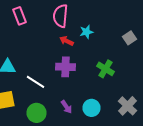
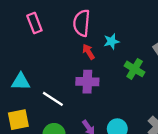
red arrow: (66, 41) -> (89, 52), turned 32
green cross: (106, 69) -> (135, 69), moved

